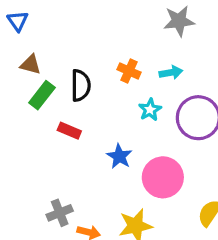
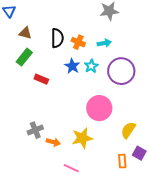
brown triangle: (31, 64) -> (25, 33), moved
black semicircle: (81, 85) -> (57, 38), moved
blue star: (119, 156) -> (72, 66), moved

